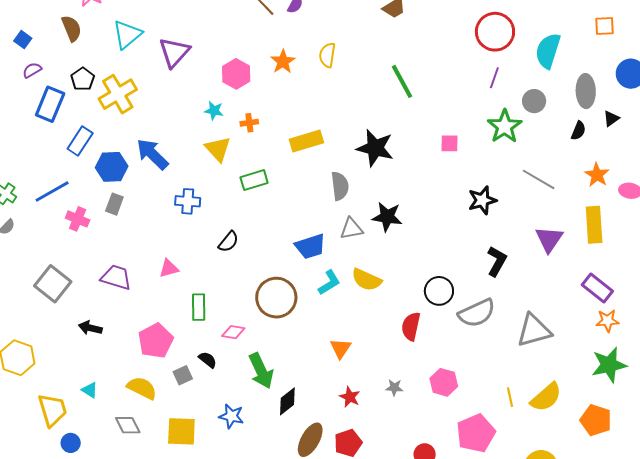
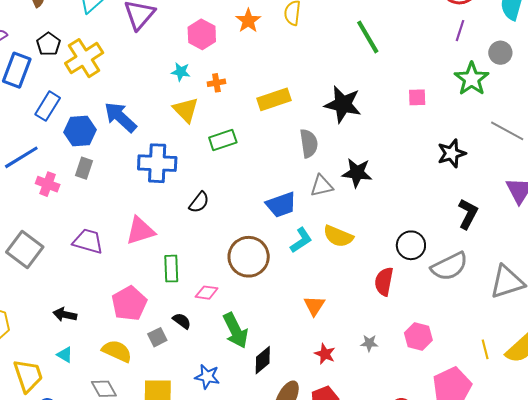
blue cross: (188, 201) -> (157, 163), size x1.5
pink triangle: (169, 268) -> (140, 231), size x1.5
black arrow: (90, 328) -> (65, 315), moved

